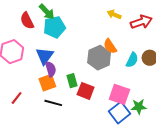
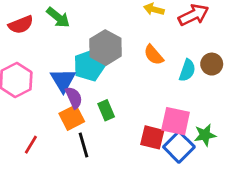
red semicircle: (27, 21) -> (21, 25), moved, turned -78
cyan pentagon: (54, 27) -> (89, 65), moved
gray hexagon: (99, 58) -> (105, 48), moved
red square: (86, 91) -> (152, 137), moved
black line: (53, 103) -> (84, 145), turned 66

